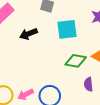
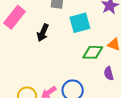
black arrow: (29, 34) -> (43, 33), turned -36

